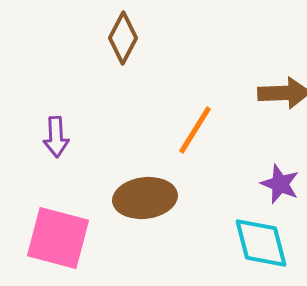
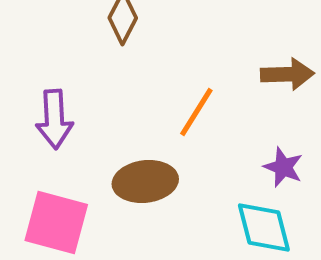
purple arrow: (56, 137) -> (54, 119), size x1.4

